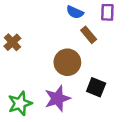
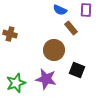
brown cross: (12, 42) -> (10, 34), turned -32
purple star: (57, 98) -> (46, 79), turned 30

